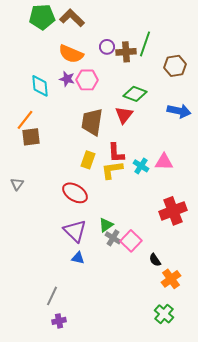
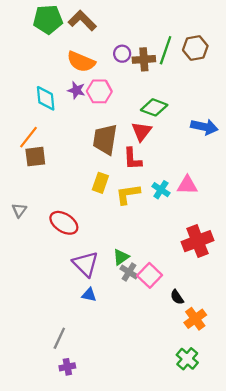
brown hexagon: (175, 66) -> (195, 48), moved
red L-shape: (116, 153) -> (132, 159), moved
red ellipse: (75, 193) -> (64, 223), moved

